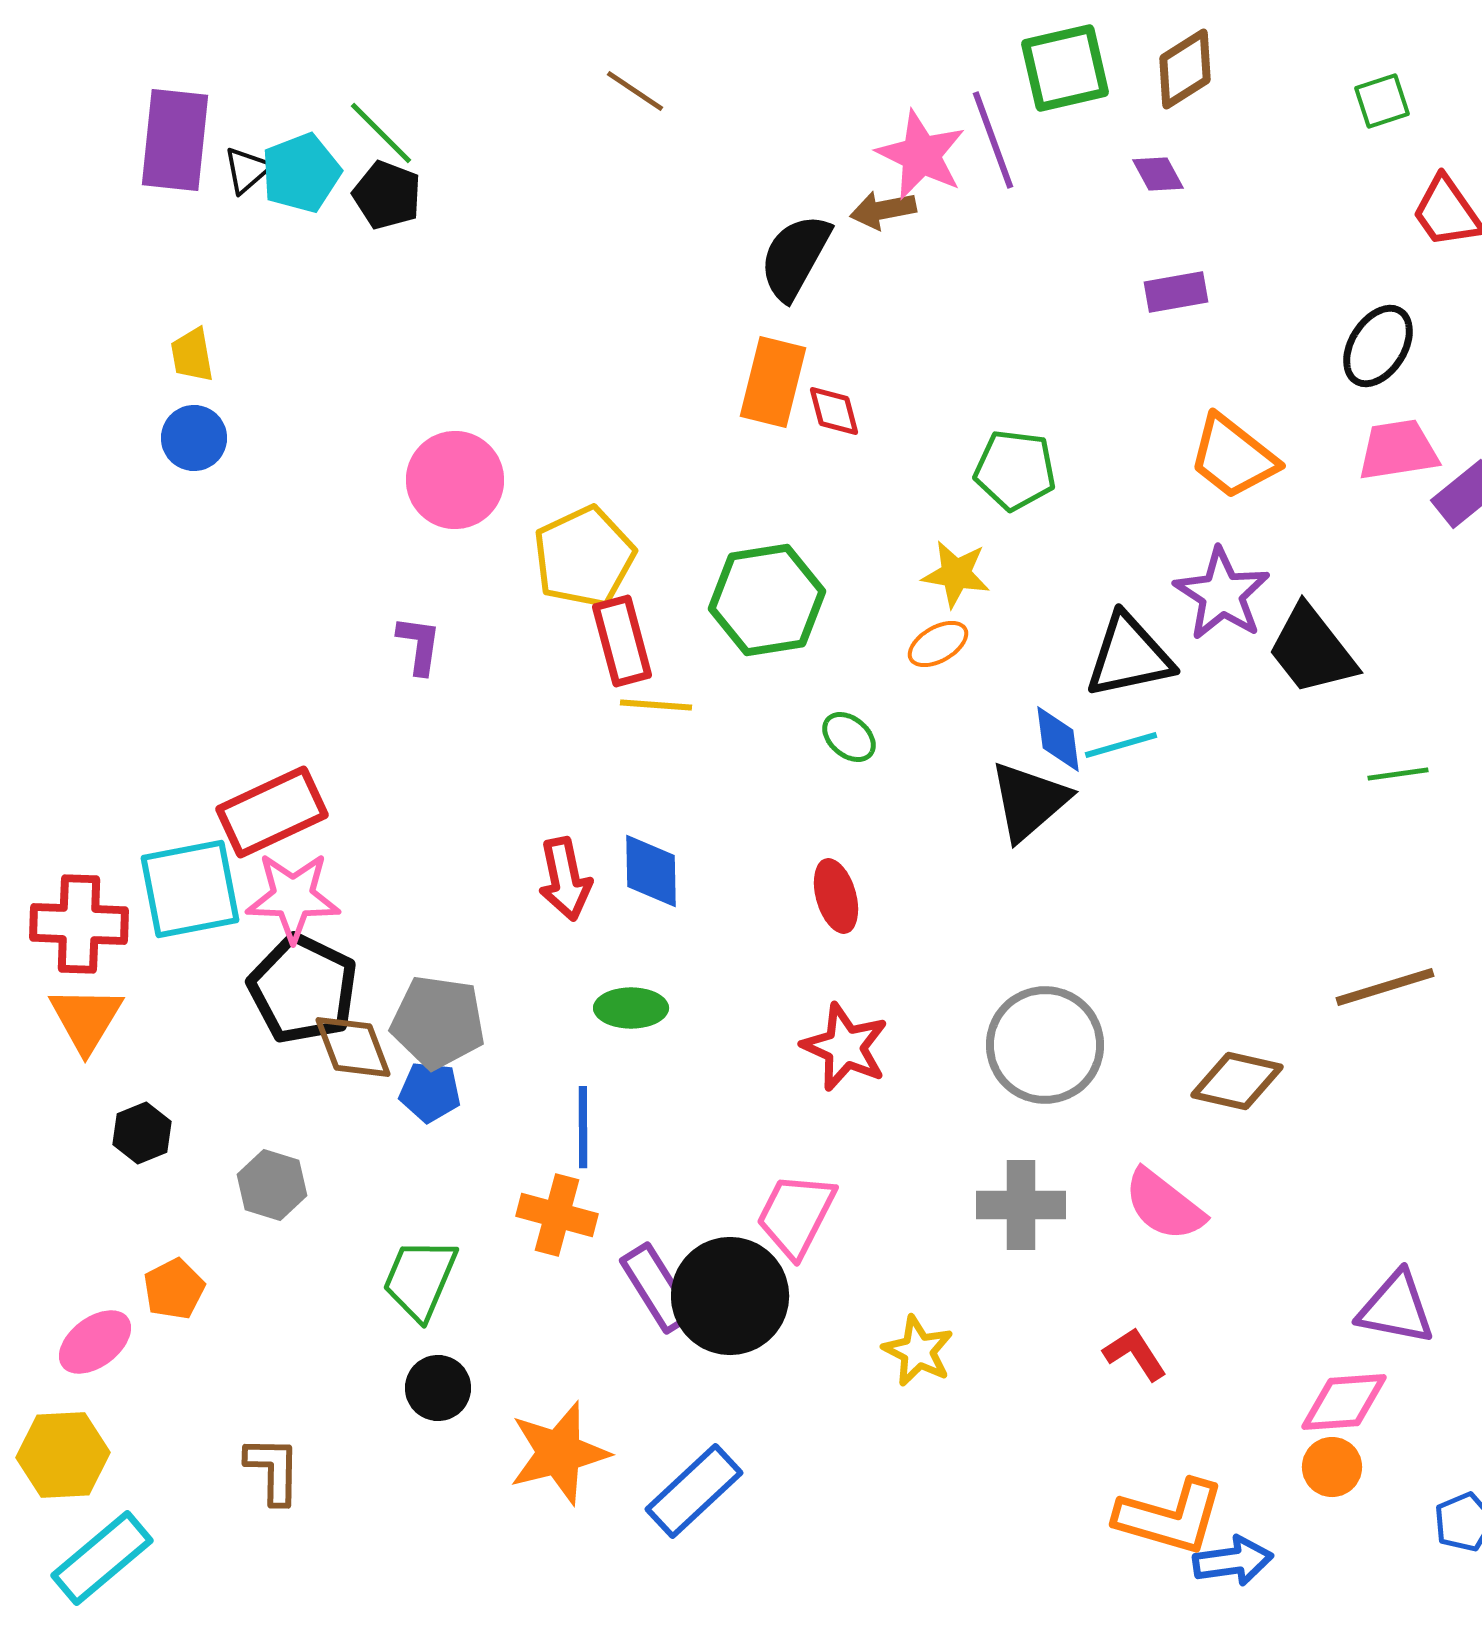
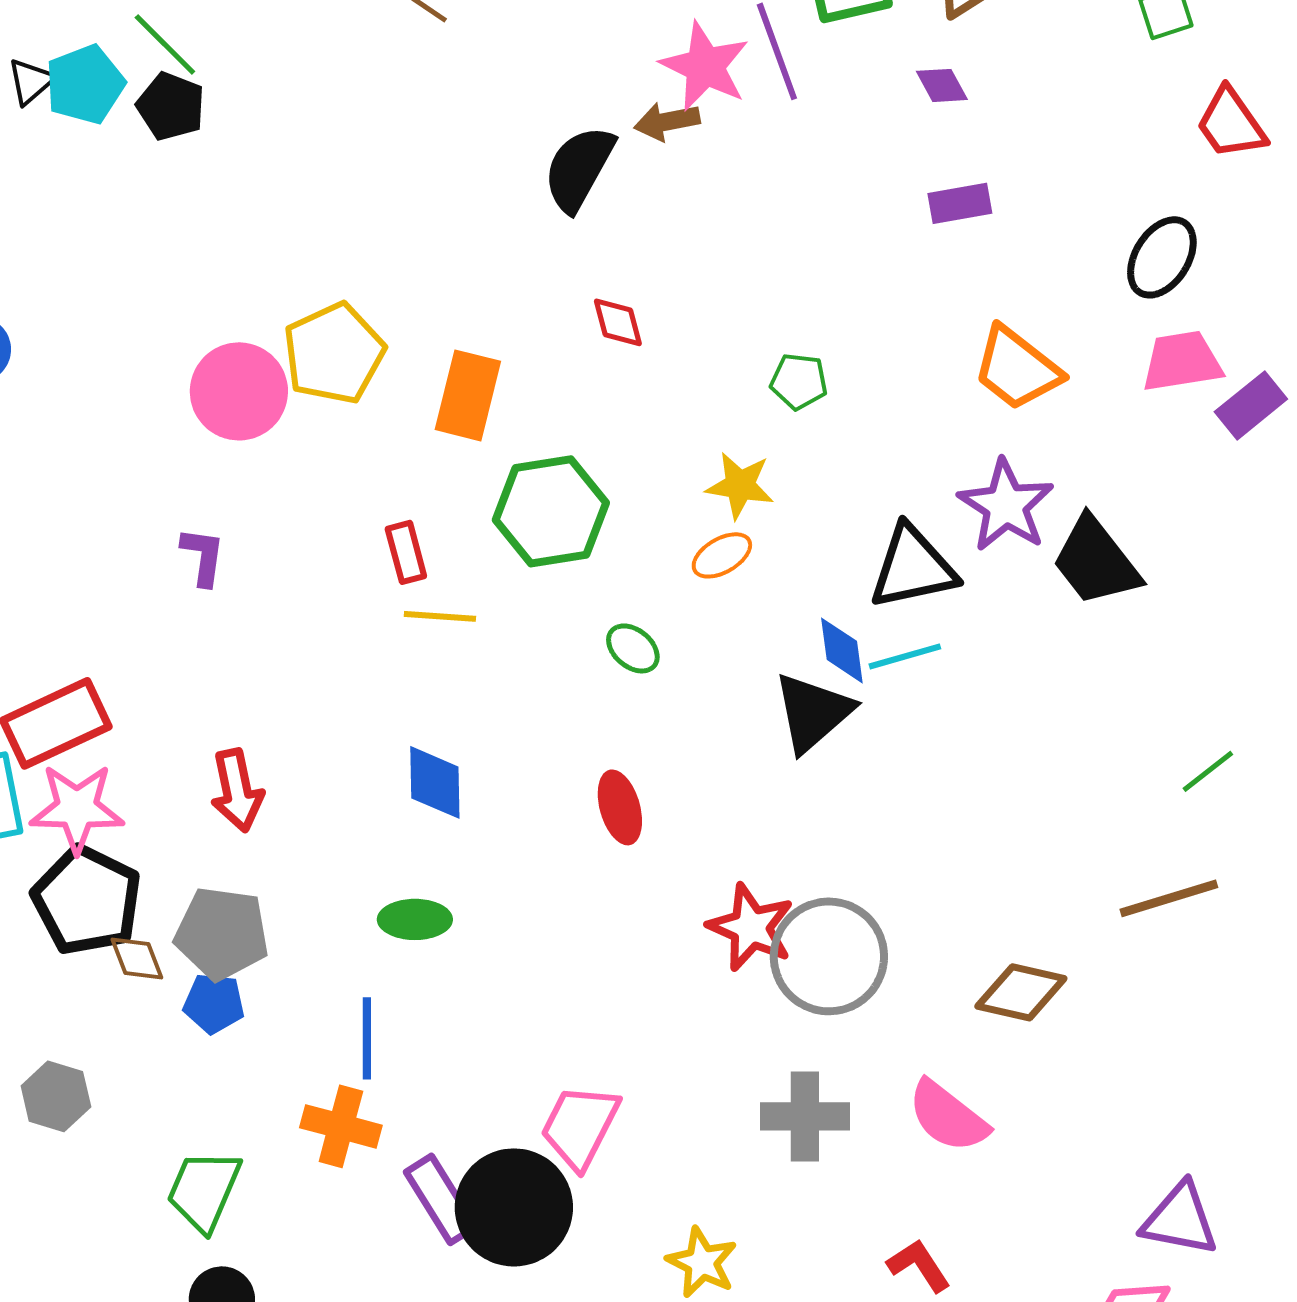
orange rectangle: (773, 382) -> (468, 395), moved
green pentagon: (1015, 470) -> (799, 381), size x0.7
yellow pentagon: (584, 557) -> (334, 353), moved
red rectangle: (622, 641) -> (406, 552), size x0.7
green line: (1398, 774) -> (1208, 771), moved, turned -30
red arrow: (565, 879) -> (237, 790), moved
brown diamond: (353, 1047) -> (137, 958), size x0.7
red star: (845, 1047) -> (751, 927), moved

